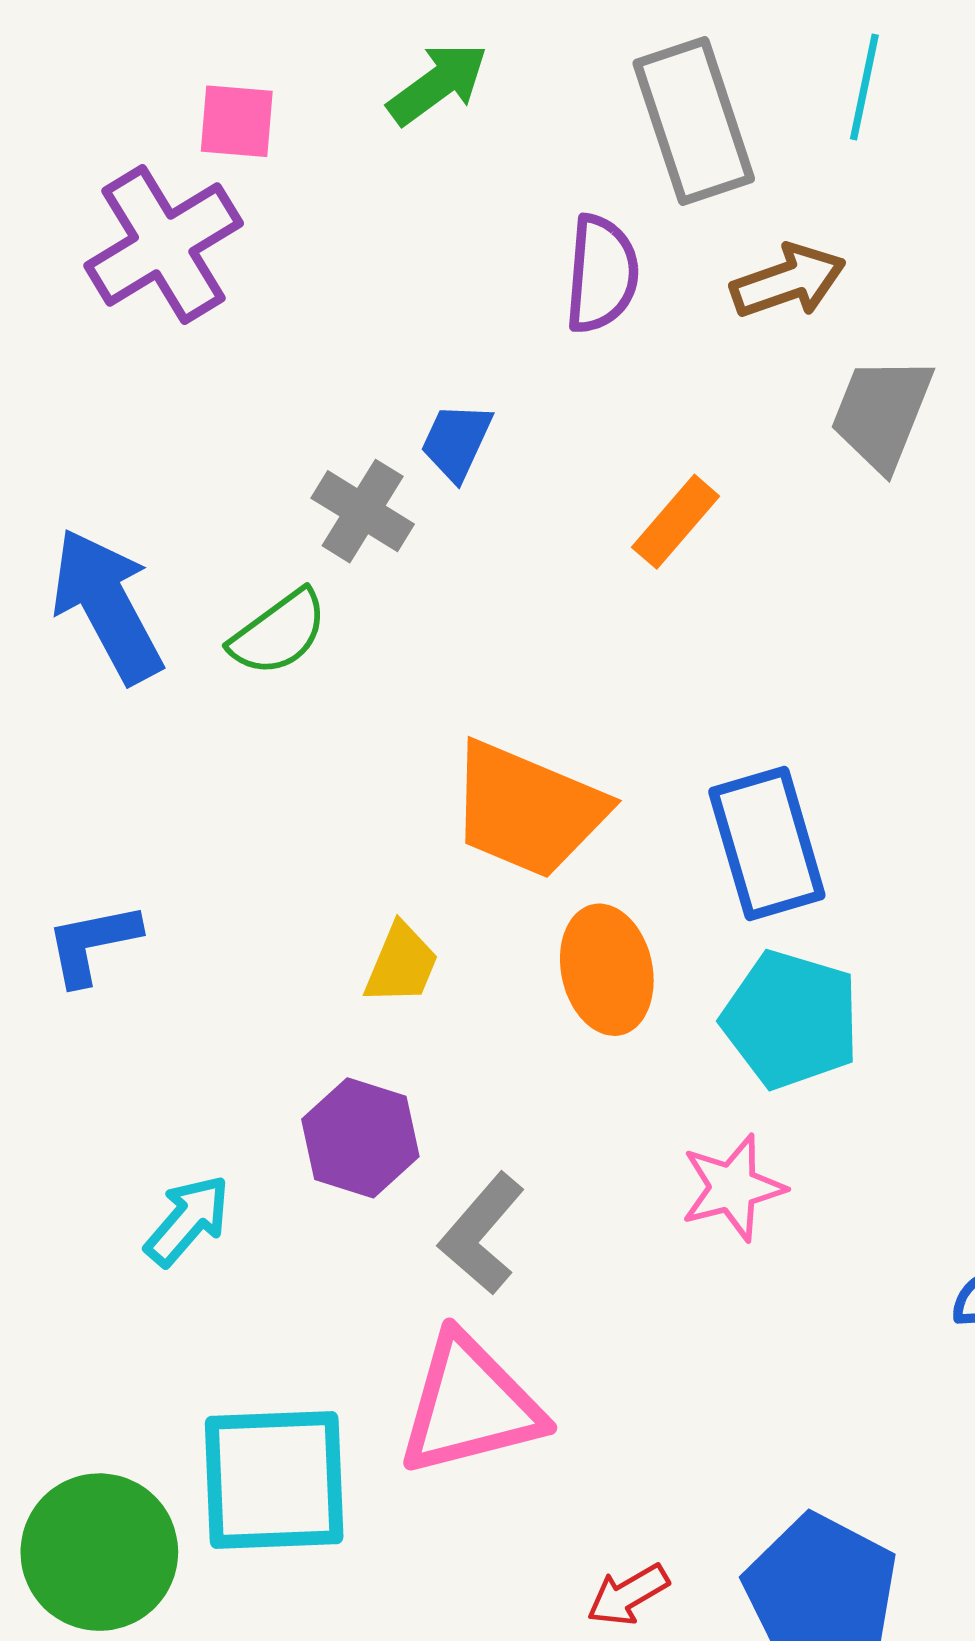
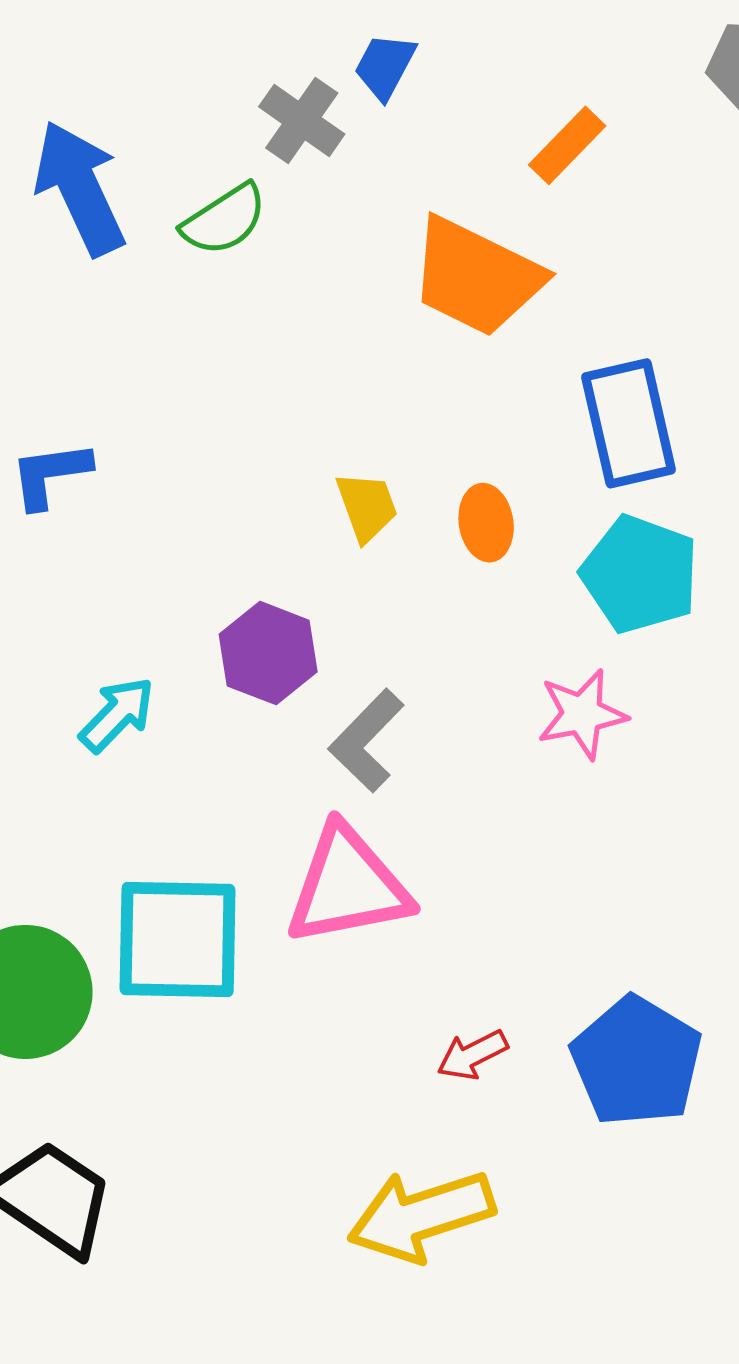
orange trapezoid: (528, 810) -> (476, 277), moved
yellow trapezoid: (401, 964) -> (367, 507), moved, turned -46
orange ellipse: (607, 970) -> (486, 523), size x0.7

